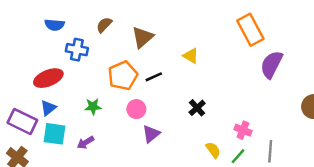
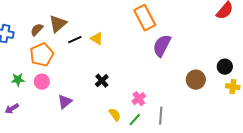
brown semicircle: (104, 25) -> (37, 30), moved
black line: (154, 77) -> (75, 40), moved
pink circle: (136, 109) -> (42, 82), moved
pink cross: (243, 130) -> (139, 99), turned 32

